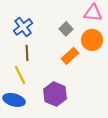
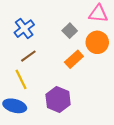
brown line: (27, 53) -> (28, 56), turned 56

